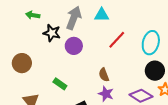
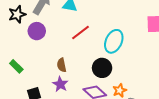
black star: (52, 33) -> (17, 14), turned 30
black circle: (155, 71) -> (102, 68), moved

